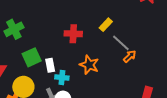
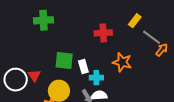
green cross: (14, 29) -> (44, 20), moved, turned 30
green square: (32, 57) -> (64, 61), turned 36

